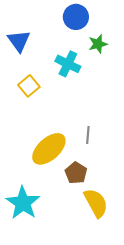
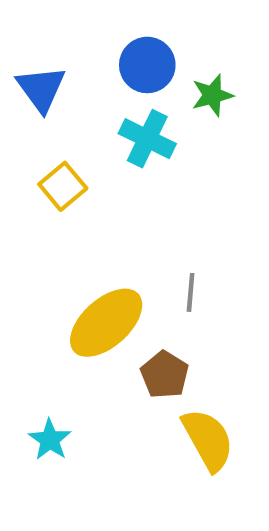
blue circle: (76, 17) -> (147, 65), moved
cyan star: (23, 203) -> (50, 440), size x0.6

